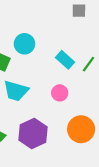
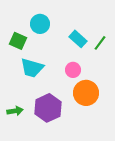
orange circle: (81, 129) -> (86, 93), moved

